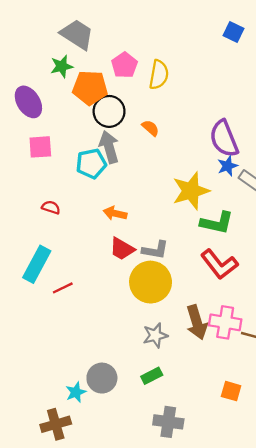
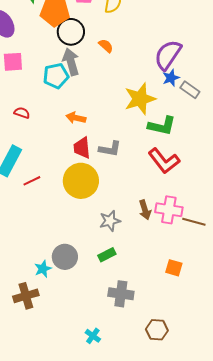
purple semicircle: (224, 139) -> (168, 55), turned 56
red trapezoid: (122, 249) -> (82, 148), turned 55
yellow circle: (151, 282) -> (81, 181), moved
brown arrow: (197, 322) -> (145, 210), size x0.7

